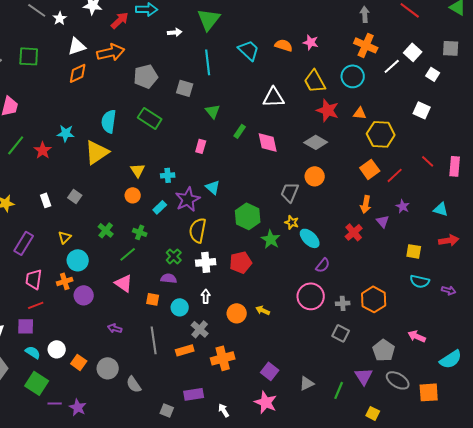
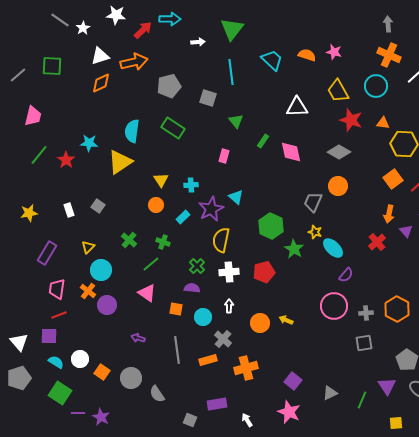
orange cross: (65, 281) -> (88, 291), turned -35
gray square: (341, 333) -> (364, 343), turned -36
yellow square: (373, 413) -> (396, 423), turned -32

